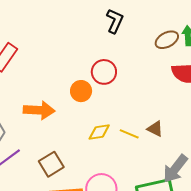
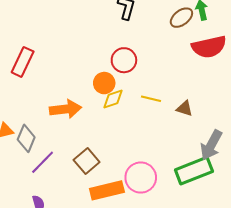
yellow diamond: (99, 132) -> (113, 99), moved
yellow line: (129, 134) -> (151, 99), moved

